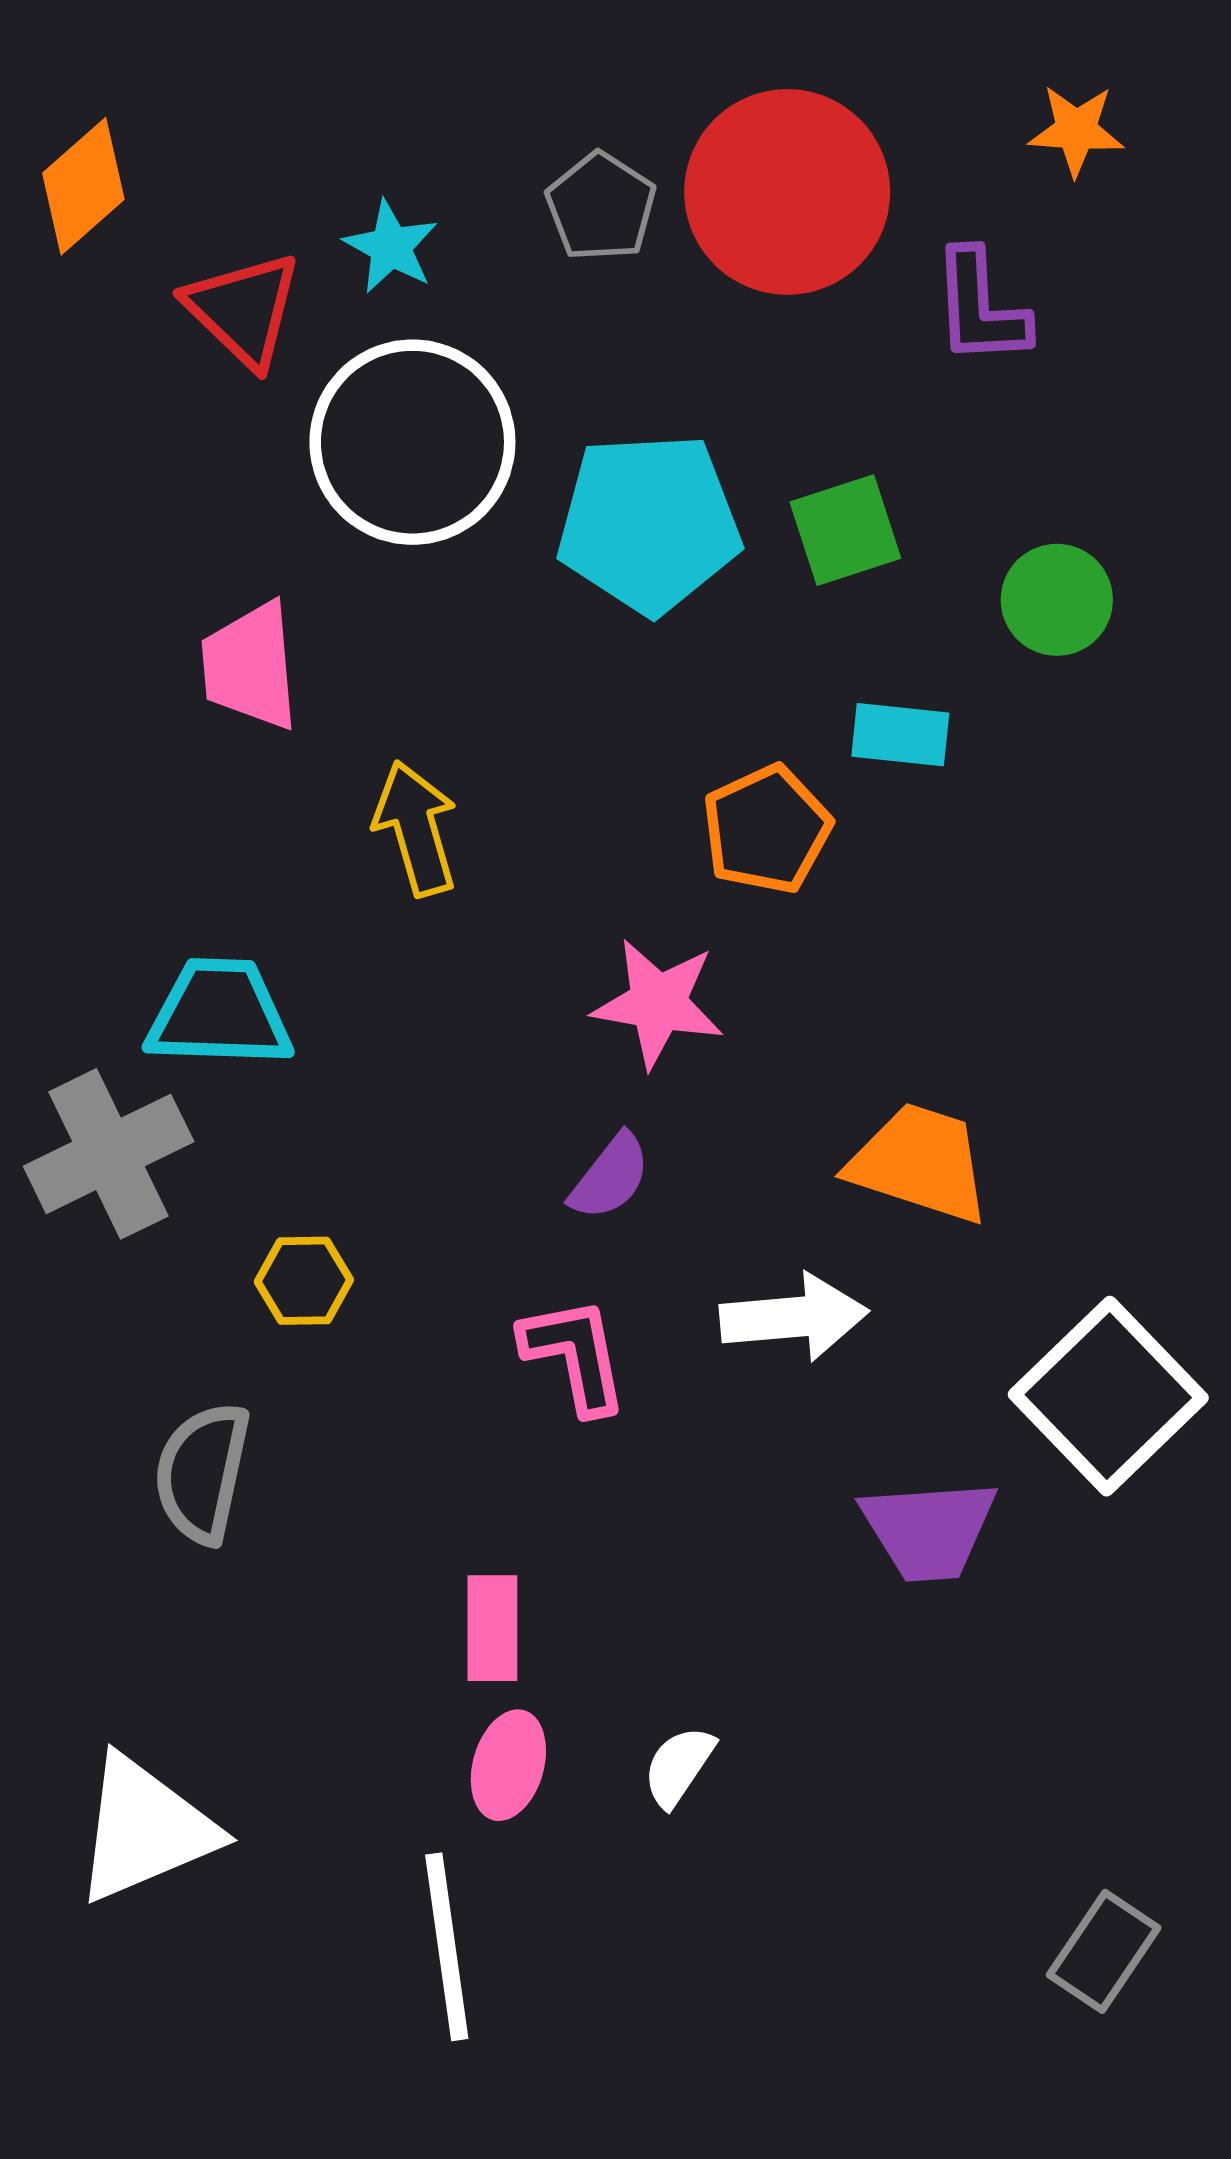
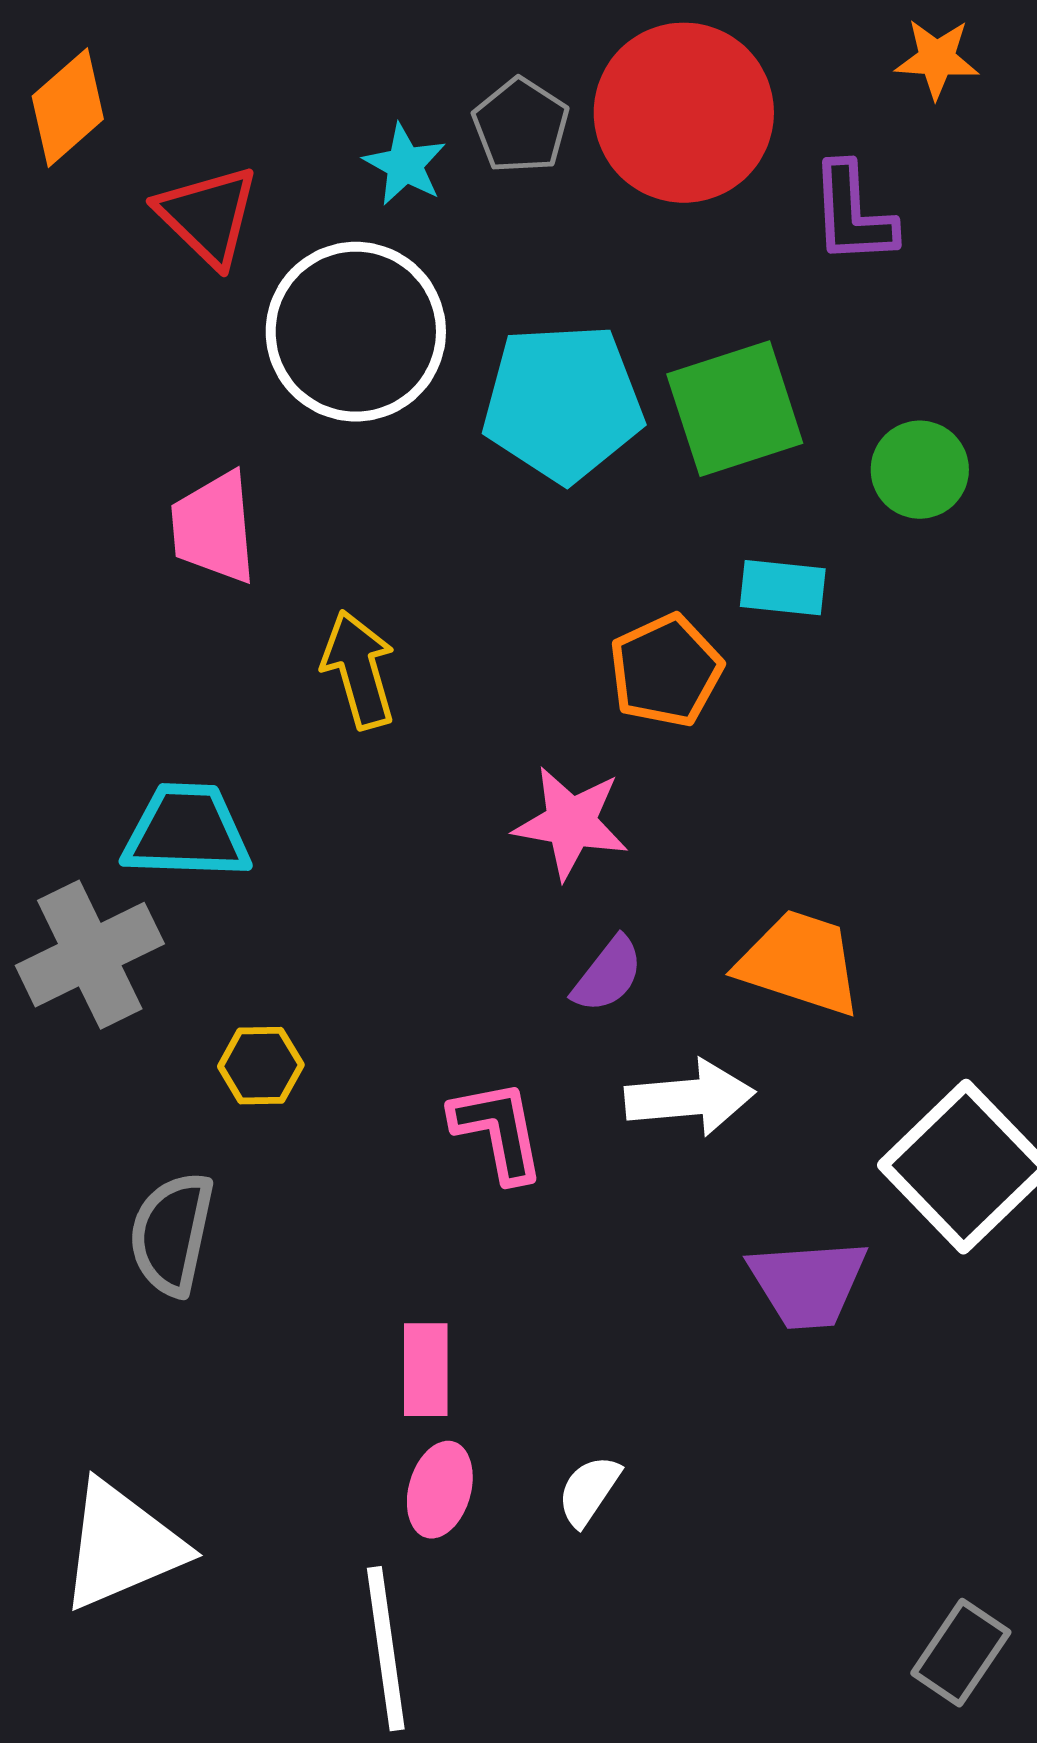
cyan star: (391, 247) -> (405, 165), moved
green square: (845, 530) -> (735, 409), size x1.4
purple semicircle: (610, 1177) -> (608, 975), moved

